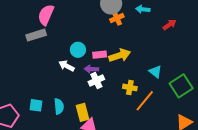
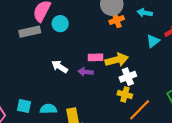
cyan circle: (78, 50) -> (60, 24), moved
cyan triangle: (155, 72) -> (153, 41), moved, turned 40
white cross: (96, 80) -> (128, 77), moved
cyan semicircle: (59, 106) -> (48, 109), turned -91

